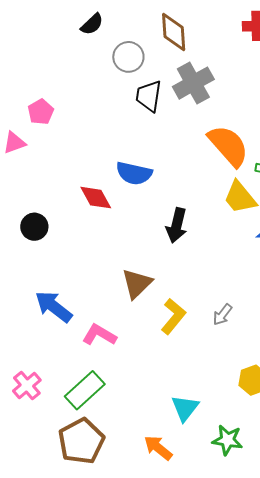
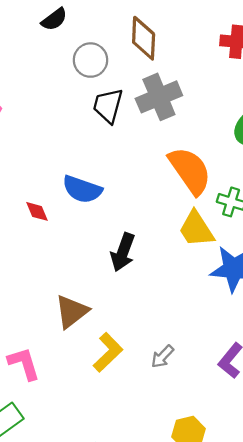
red diamond: (96, 198) -> (37, 211), size x0.7
pink L-shape: (99, 335) -> (24, 364), turned 36

